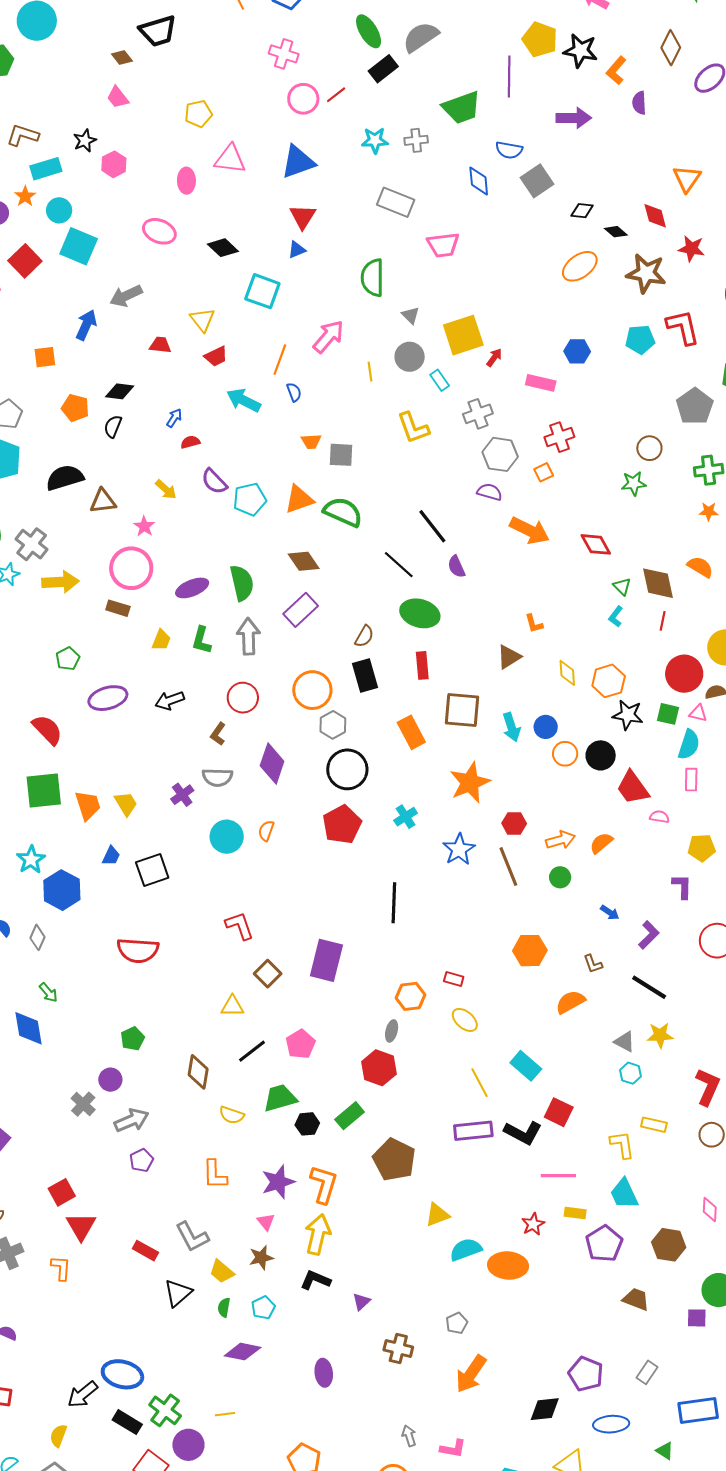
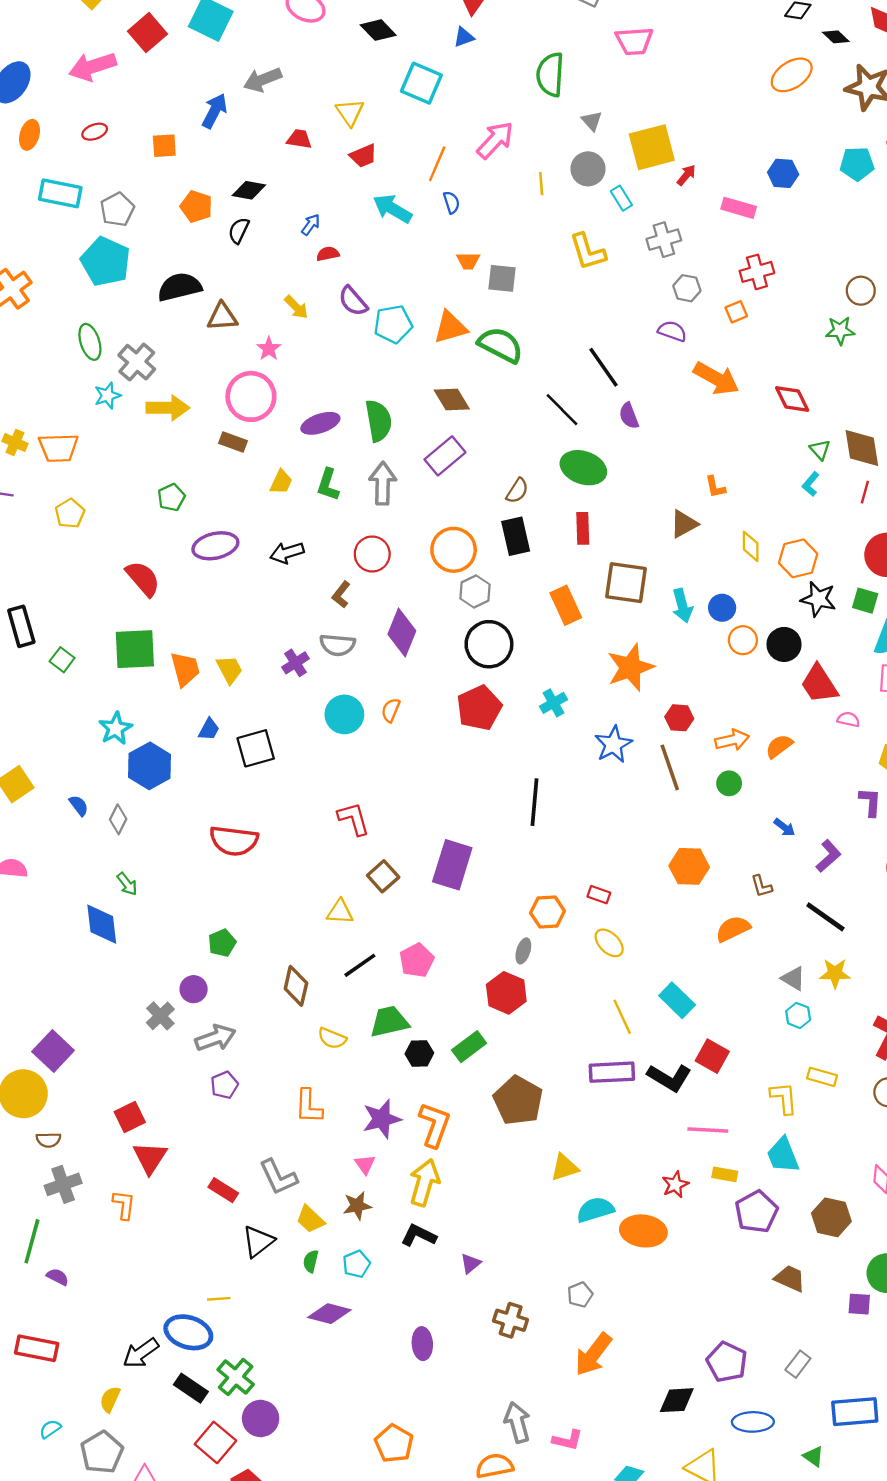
gray hexagon: (500, 454) -> (687, 288), size x0.7
yellow line: (225, 1414) -> (219, 1299), moved
gray arrow: (409, 1436) -> (517, 1422), size x1.6

